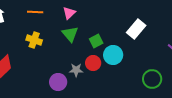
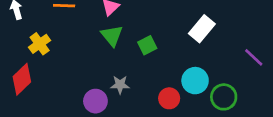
yellow cross: (34, 40) -> (40, 44), moved, turned 35
cyan circle: (113, 55) -> (195, 81), moved
red circle: (93, 63) -> (169, 98), moved

